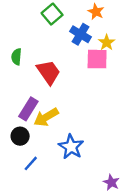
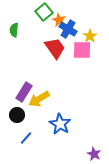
orange star: (96, 12) -> (59, 20), moved
green semicircle: (16, 57) -> (14, 30), moved
red trapezoid: (48, 72) -> (55, 48), moved

